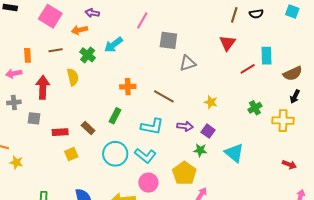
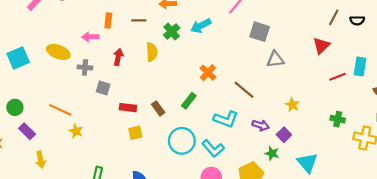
red arrow: (43, 87) -> (118, 57), size x0.7
orange cross: (128, 87) -> (208, 73), turned 35
green cross: (255, 108) -> (338, 119), turned 32

